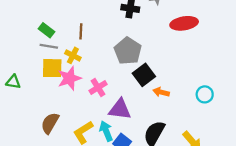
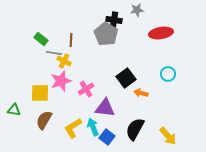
gray line: (49, 46) -> (54, 53), moved
gray pentagon: (128, 51) -> (106, 34), moved
yellow square: (52, 68) -> (40, 93), moved
green triangle: (13, 82) -> (14, 110), moved
cyan circle: (205, 94) -> (168, 74), moved

